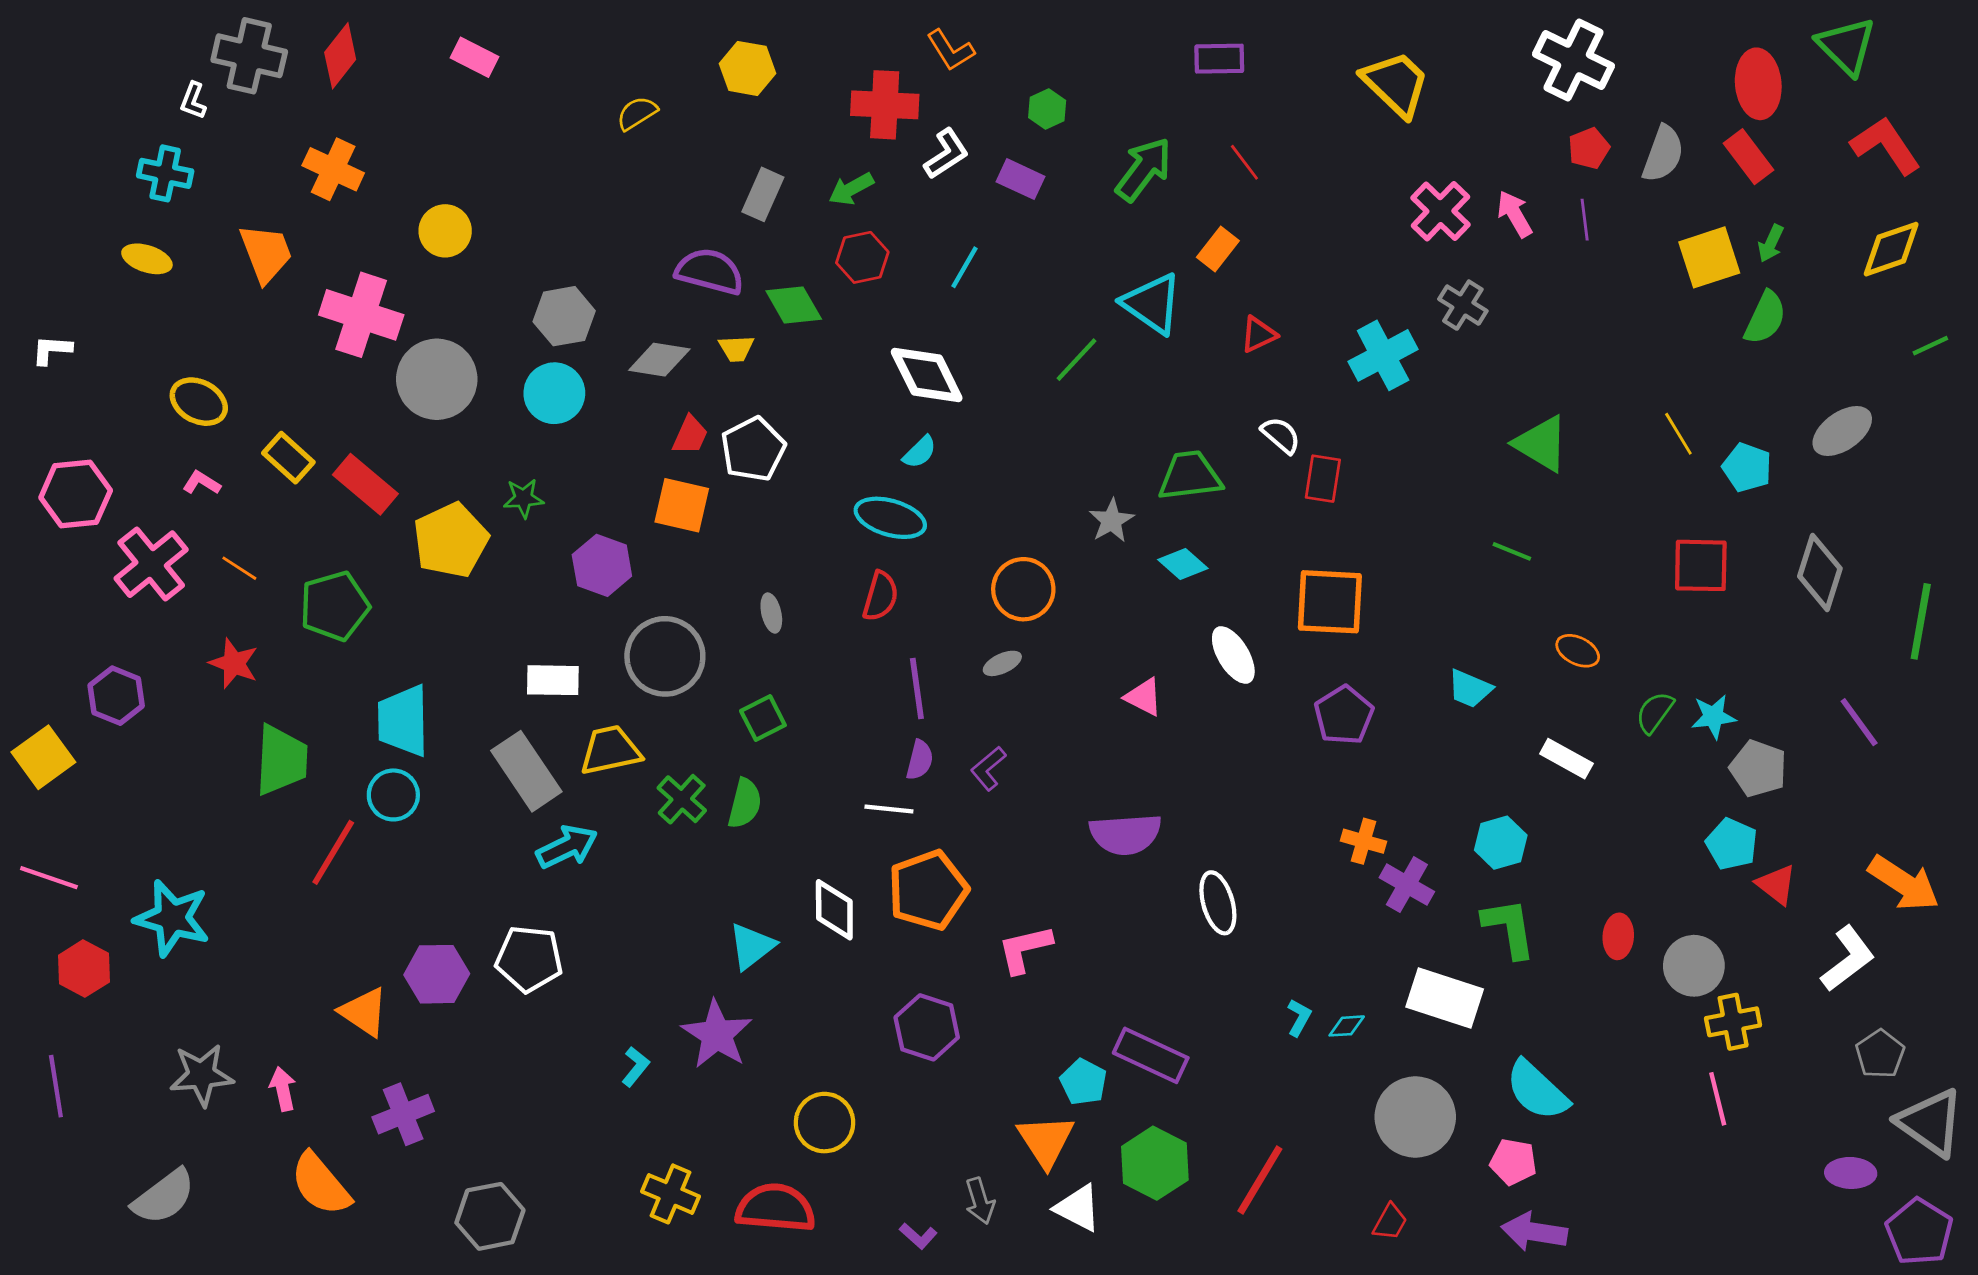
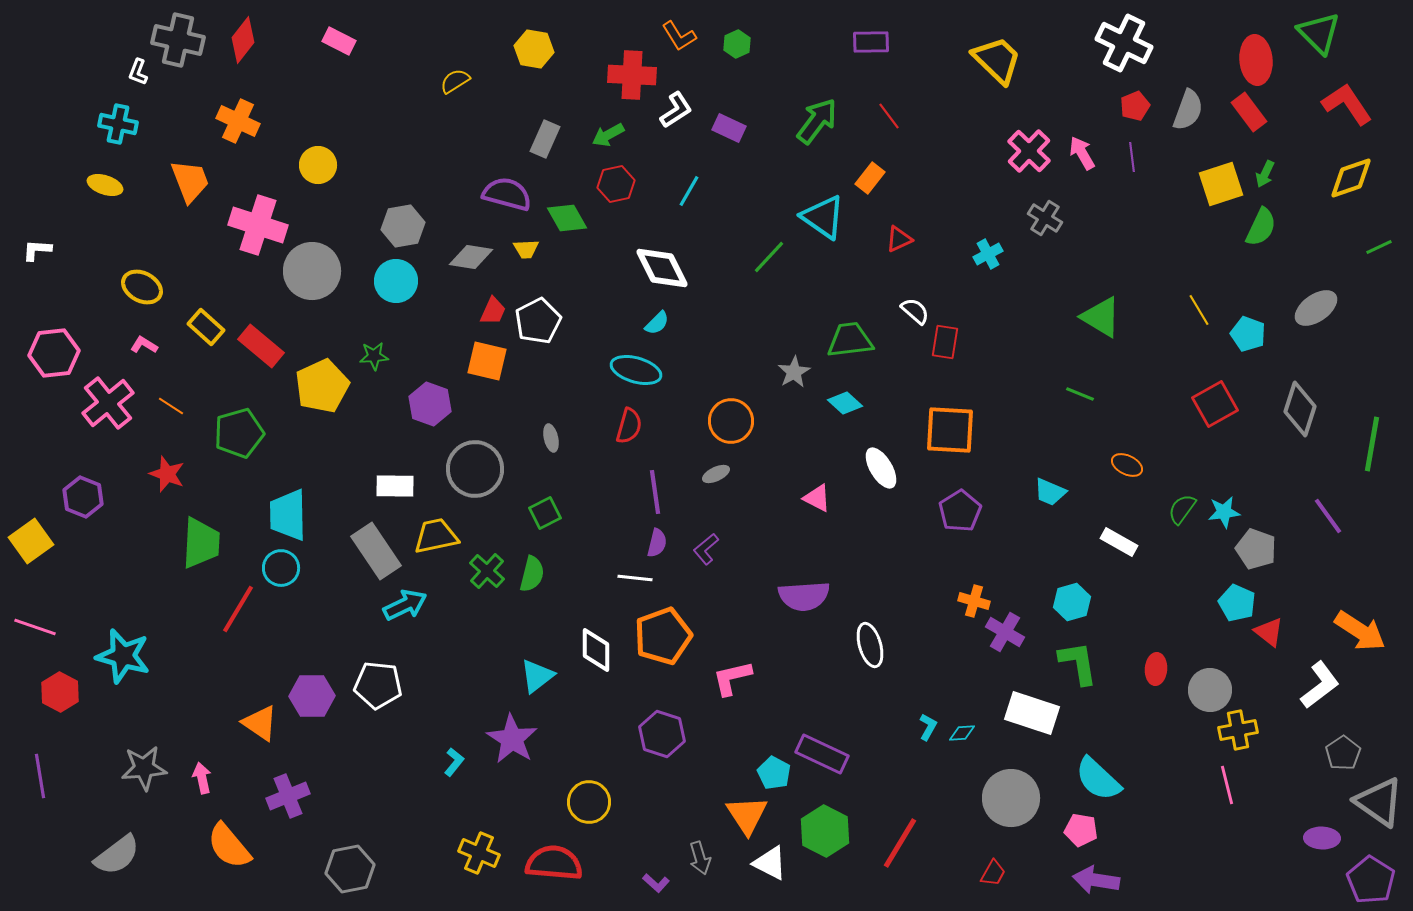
green hexagon: (1047, 109) -> (737, 44), moved
cyan cross: (1383, 355) -> (988, 254), size x0.6
red square: (1701, 565) -> (1215, 404), turned -30

